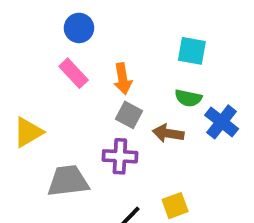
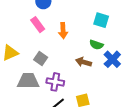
gray square: (129, 115) -> (41, 58), moved
purple cross: (120, 156) -> (55, 82), moved

